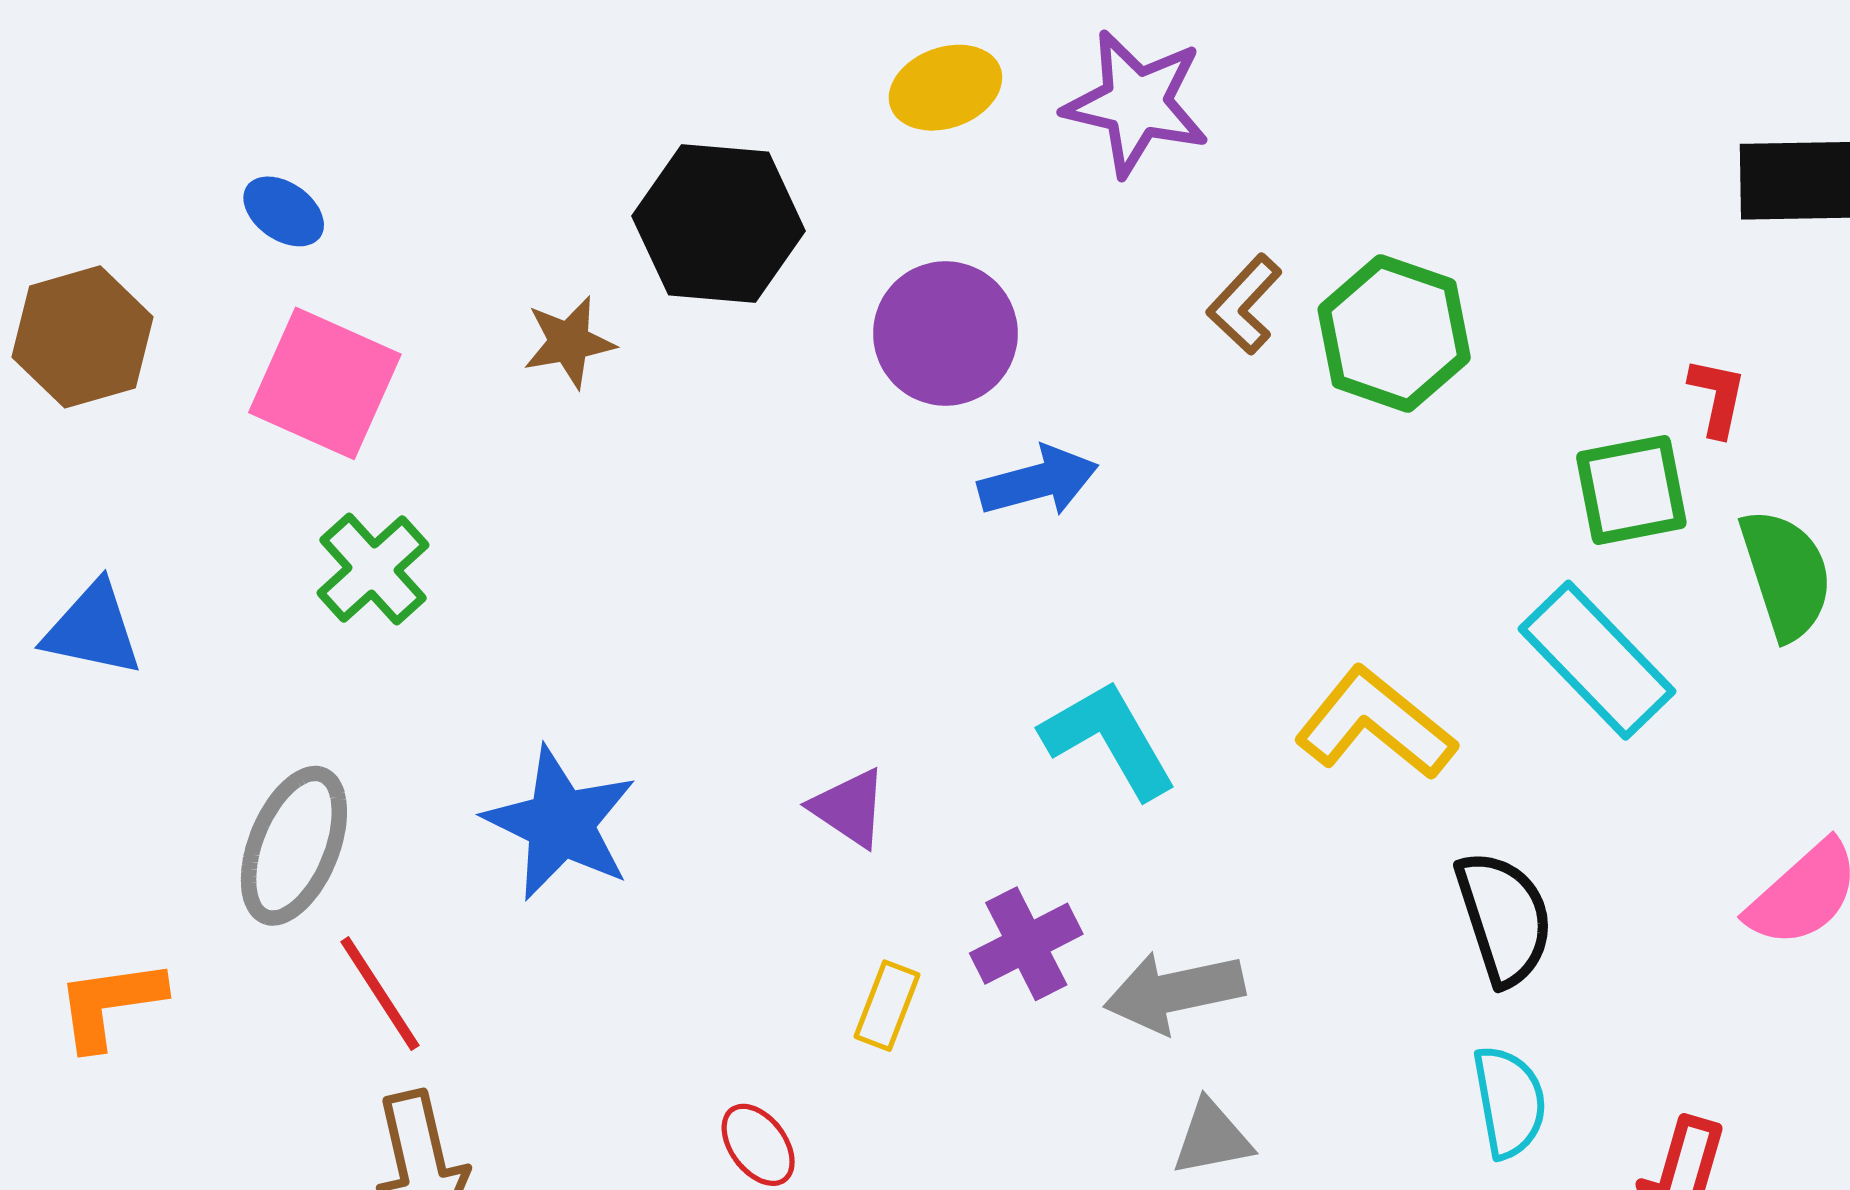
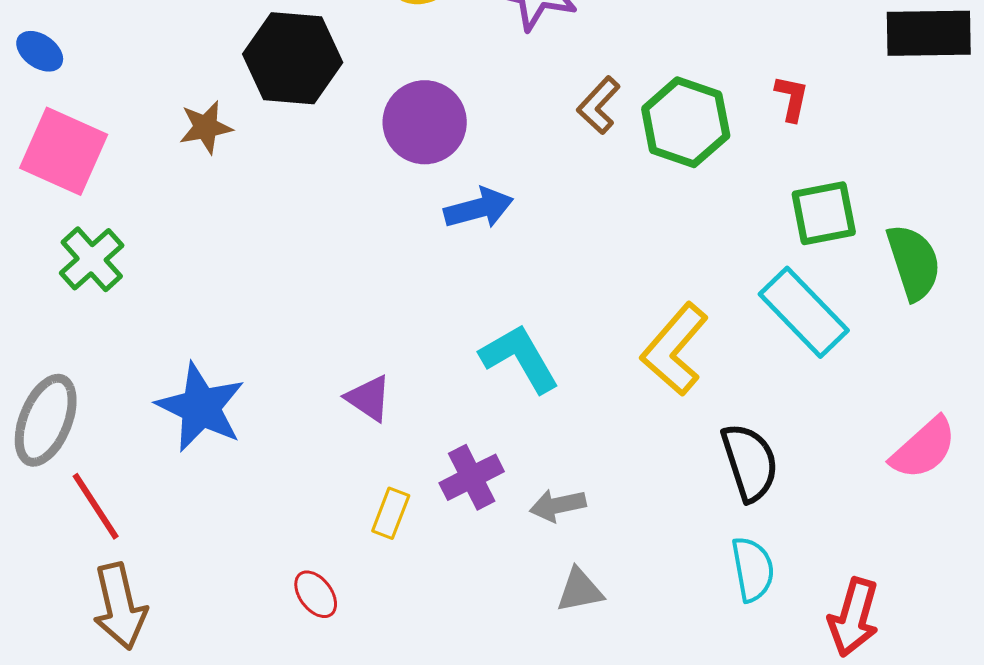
red L-shape: (1717, 397) -> (792, 98), moved
yellow L-shape: (1375, 724) -> (675, 349), turned -88
gray arrow: (1174, 992) -> (558, 505), size x0.7

